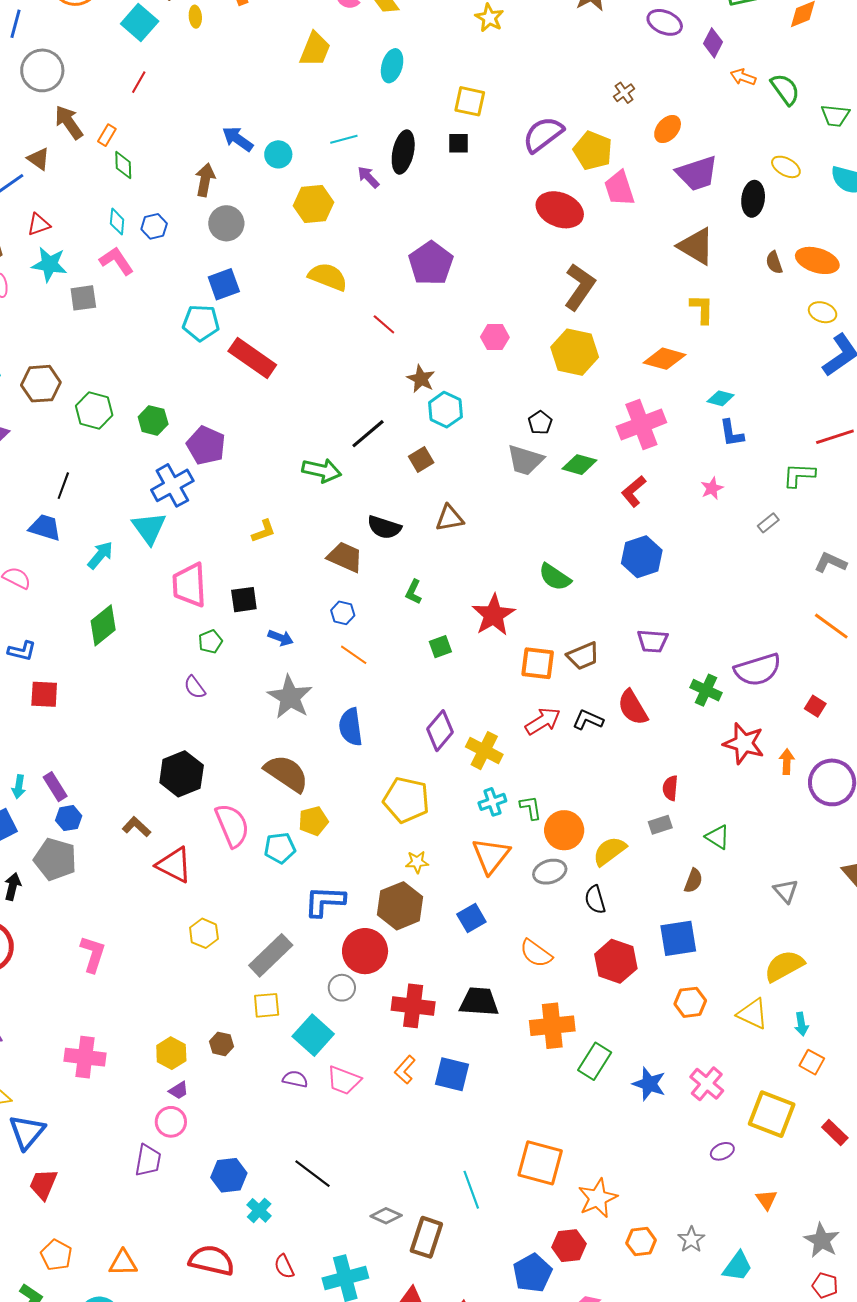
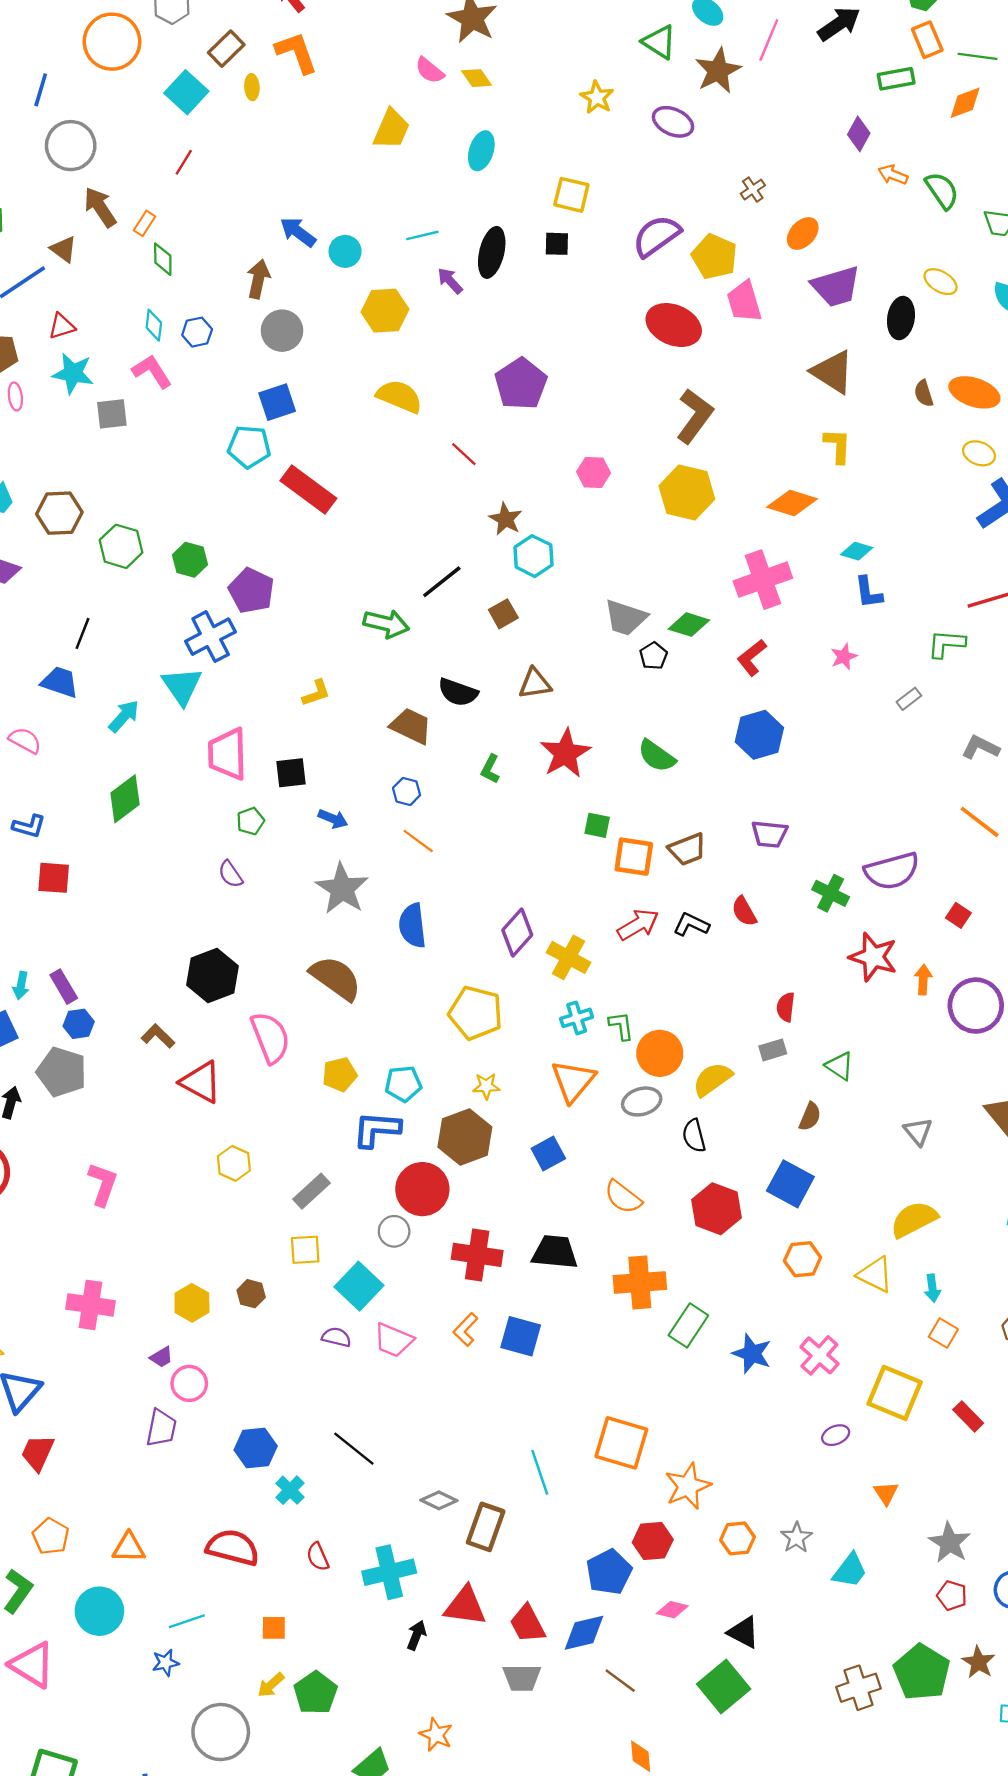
purple ellipse: (665, 22) -> (673, 122), moved
black pentagon: (540, 423) -> (653, 656), moved
red star: (493, 615) -> (565, 753), moved
green square: (440, 647) -> (597, 825), moved, turned 30
red semicircle: (633, 707) -> (744, 911), size x0.7
yellow pentagon: (313, 821) -> (340, 1074), moved
cyan pentagon: (280, 848) -> (403, 1084), moved
blue square: (678, 938) -> (790, 1184), turned 36
gray rectangle: (271, 955) -> (312, 1191), size x0.7
purple trapezoid: (179, 1090) -> (161, 1357), moved

